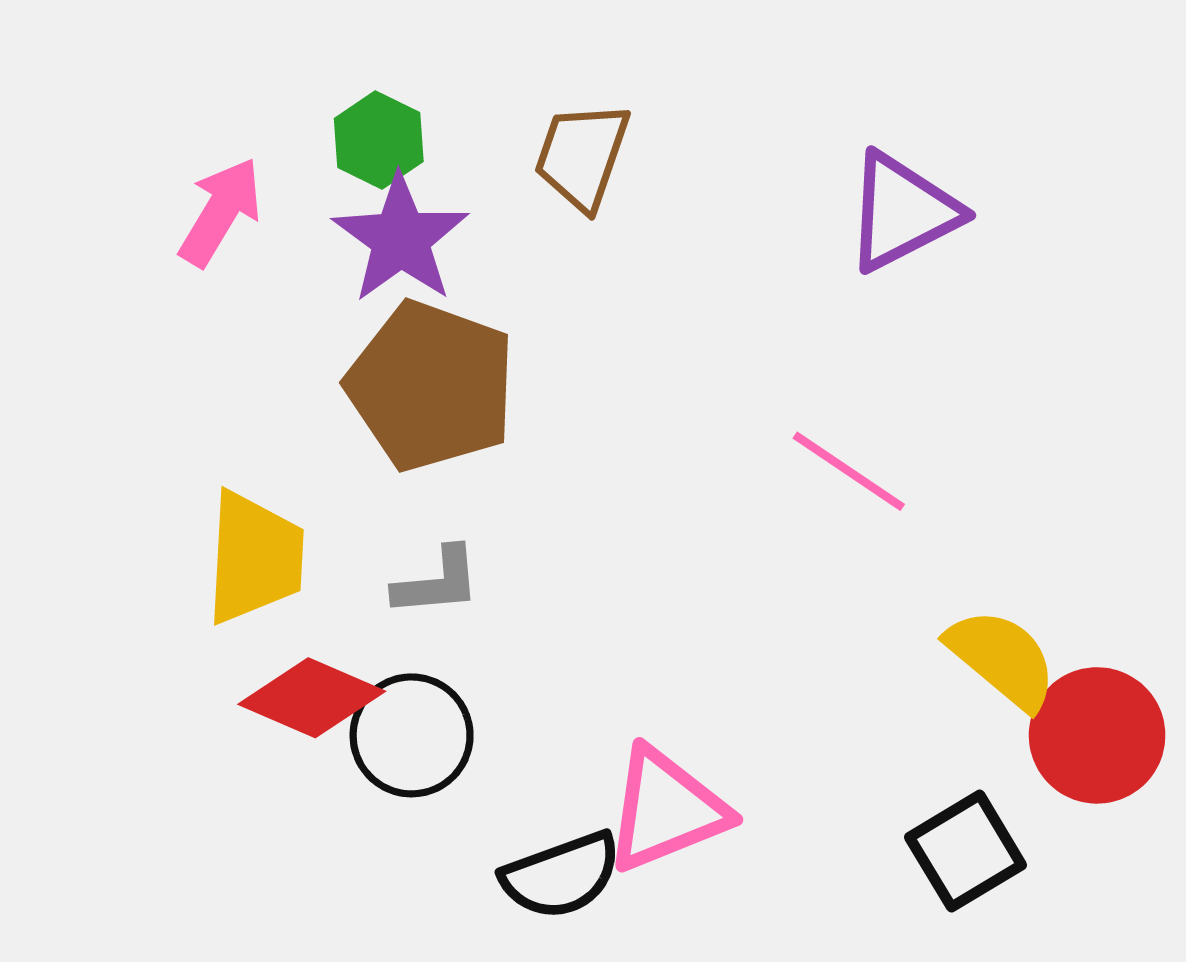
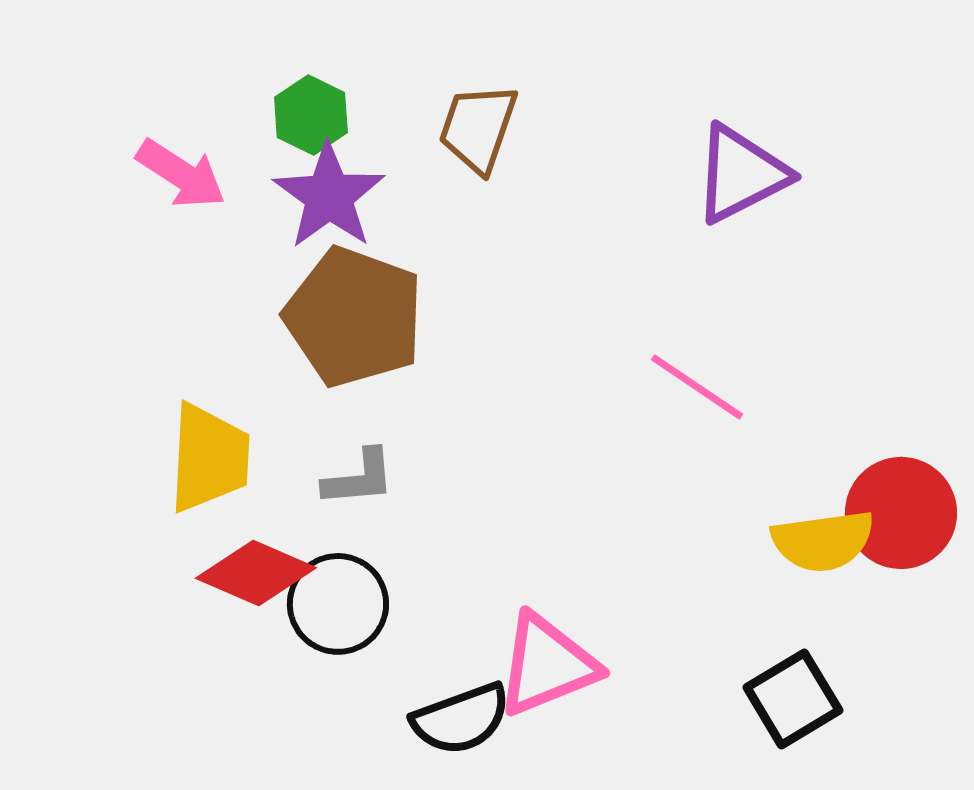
pink arrow: (220, 212) -> (181, 174), turned 92
yellow semicircle: (1002, 659) -> (823, 541), turned 132
red circle: (1097, 735) -> (901, 513), moved

